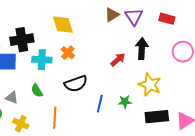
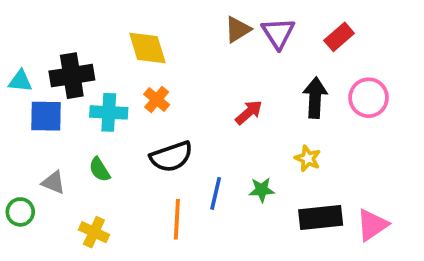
red rectangle: (167, 19) -> (339, 37), turned -56
black arrow: (142, 49) -> (315, 98), moved
yellow star: (150, 85) -> (308, 158), size x0.6
orange line: (55, 118) -> (177, 219), moved
yellow cross: (21, 124) -> (94, 232), moved

